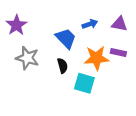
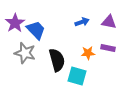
blue trapezoid: (66, 38) -> (36, 30), moved
orange star: (96, 58) -> (88, 53), size x0.6
black semicircle: (62, 66) -> (57, 60), size x1.6

